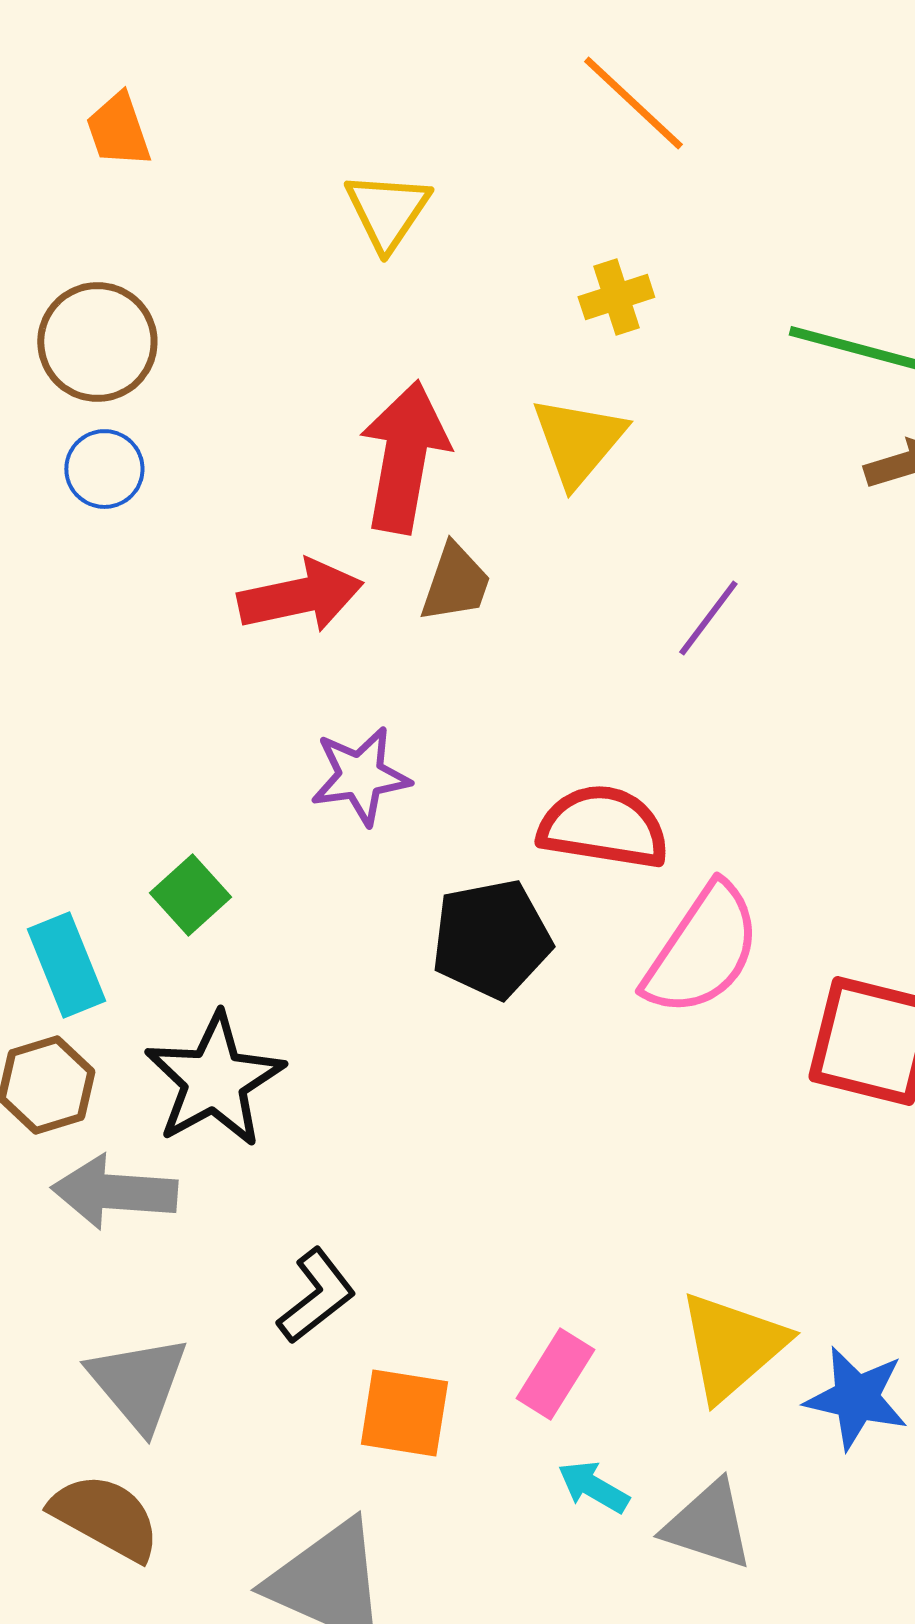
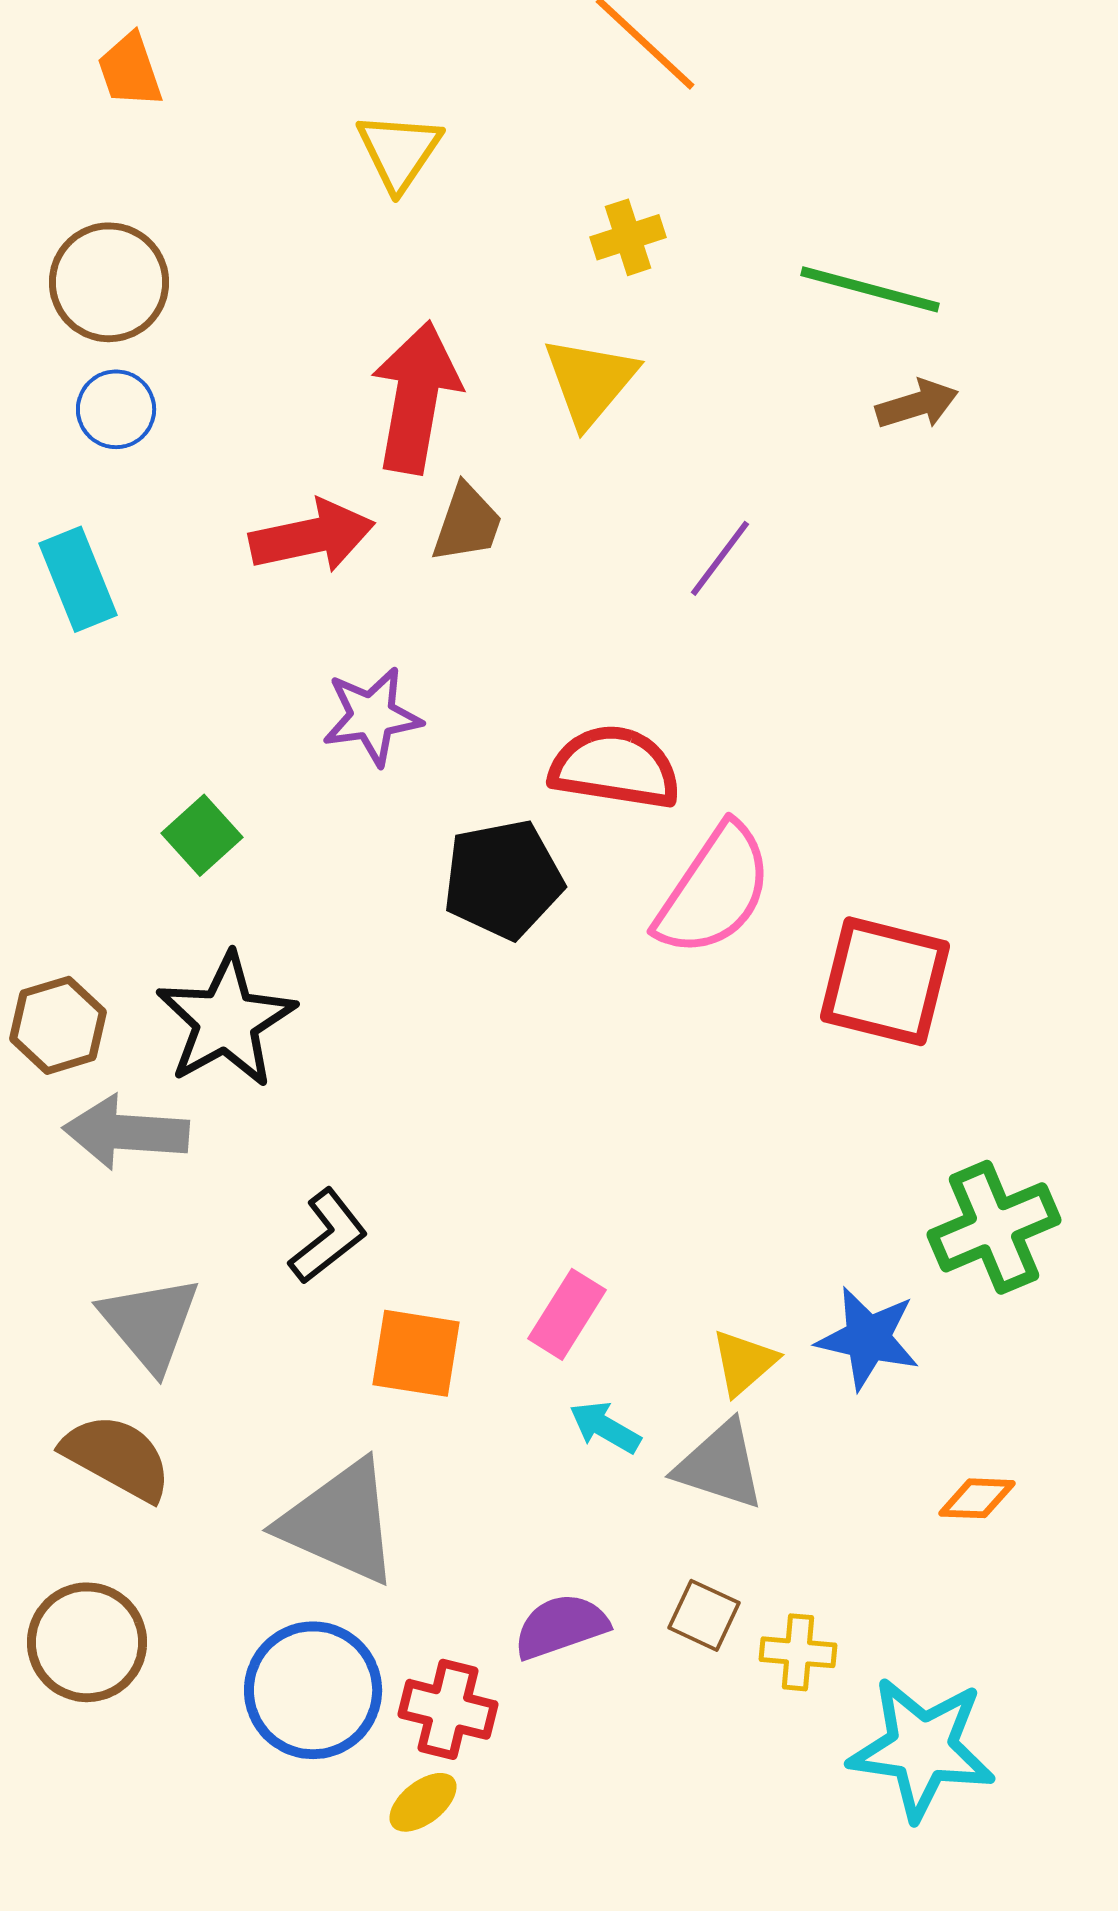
cyan rectangle: (66, 965) -> (78, 579), moved
yellow triangle: (732, 1346) -> (744, 1362), moved, size x0.6

